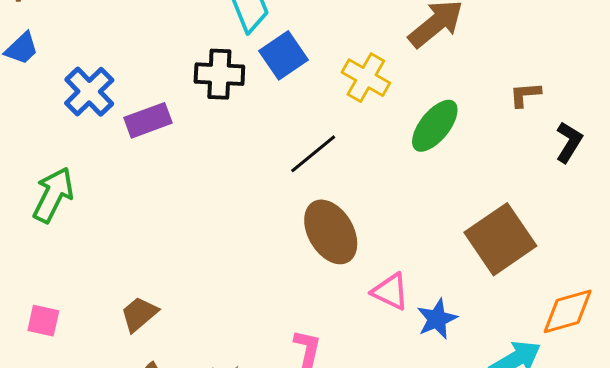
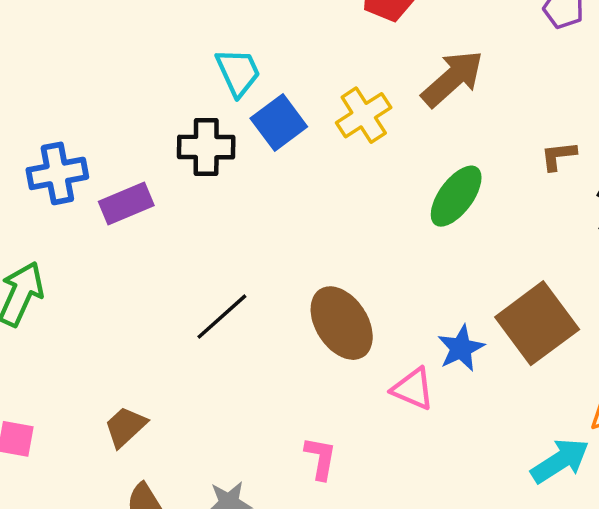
yellow cross: (366, 78) -> (364, 115), moved, turned 30
blue cross: (89, 92) -> (57, 173), turned 36
black line: (313, 154) -> (222, 317), moved
blue star: (437, 319) -> (461, 348), moved

